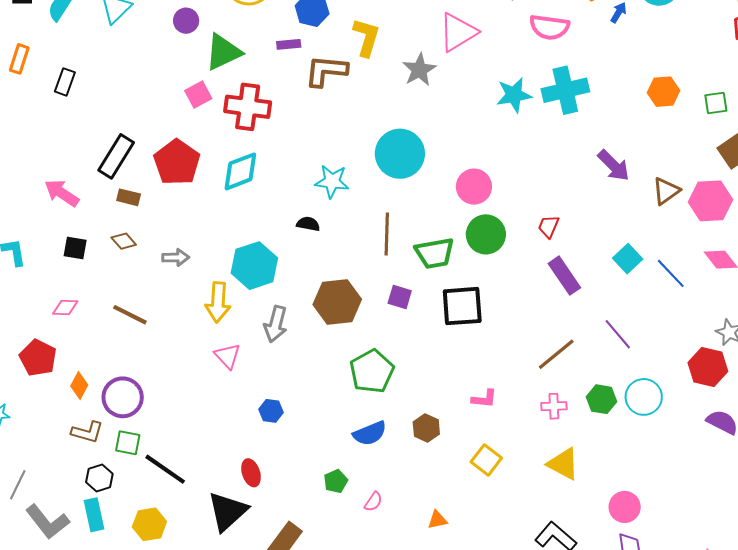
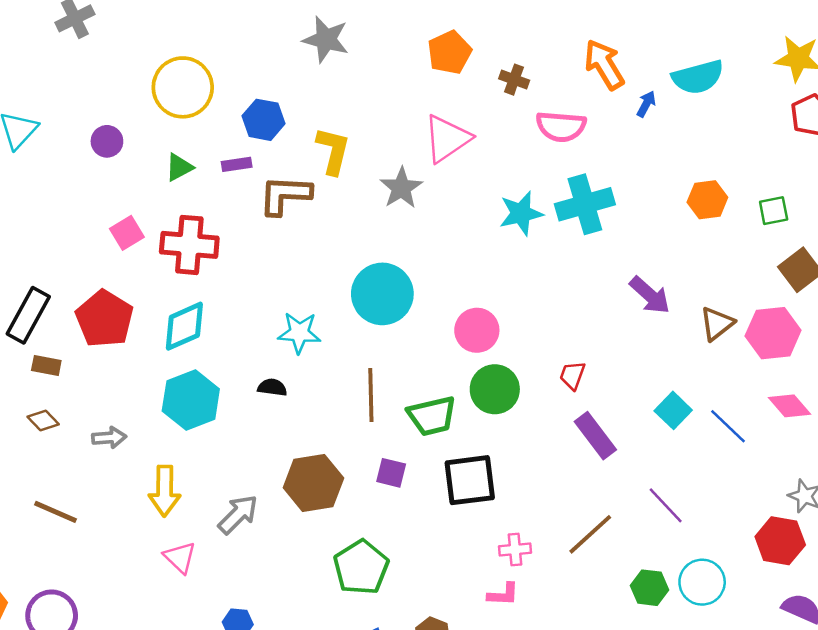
green triangle: (223, 52) -> (179, 167), moved, size x0.6
cyan hexagon: (254, 266) -> (191, 400), moved
gray arrow: (276, 324) -> (238, 514), turned -147
pink cross: (554, 406) -> (515, 550), moved

